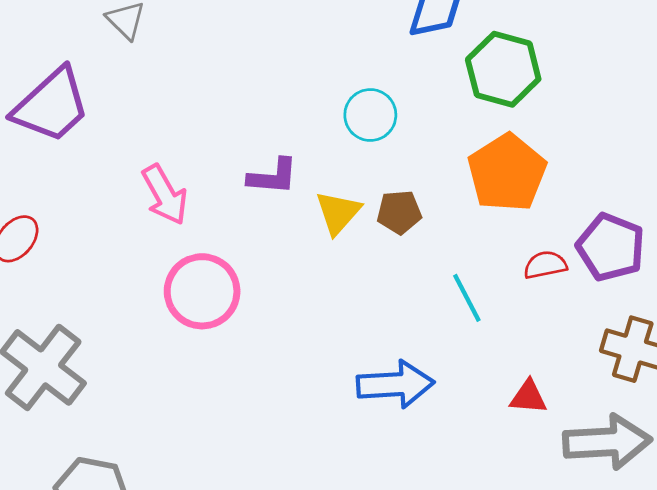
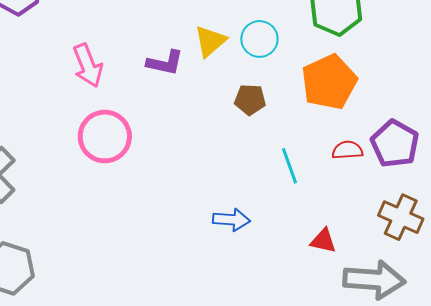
cyan circle: (370, 115) -> (259, 39), moved
yellow triangle: (338, 213) -> (210, 41), moved
blue arrow: (395, 384) -> (231, 220), size x0.7

